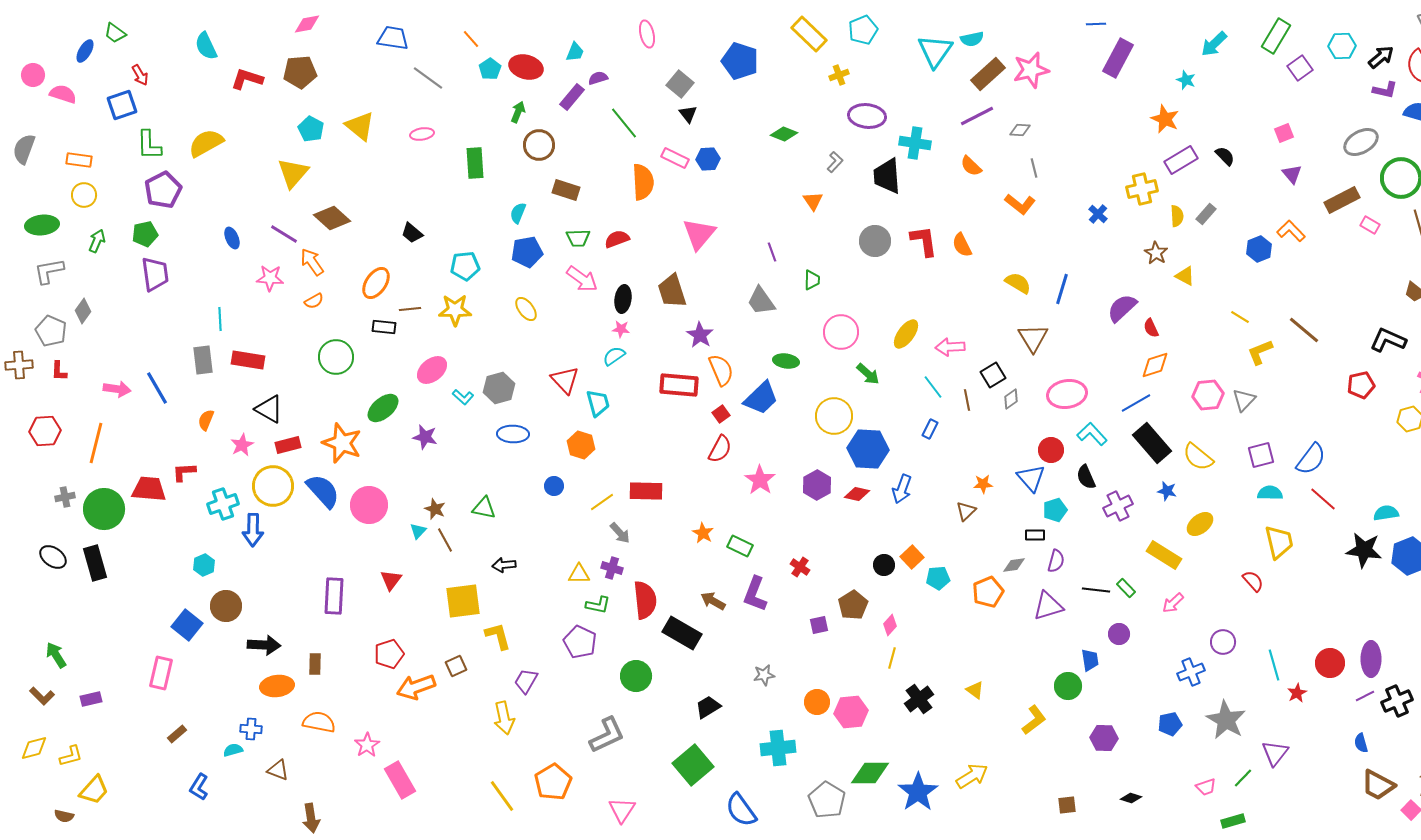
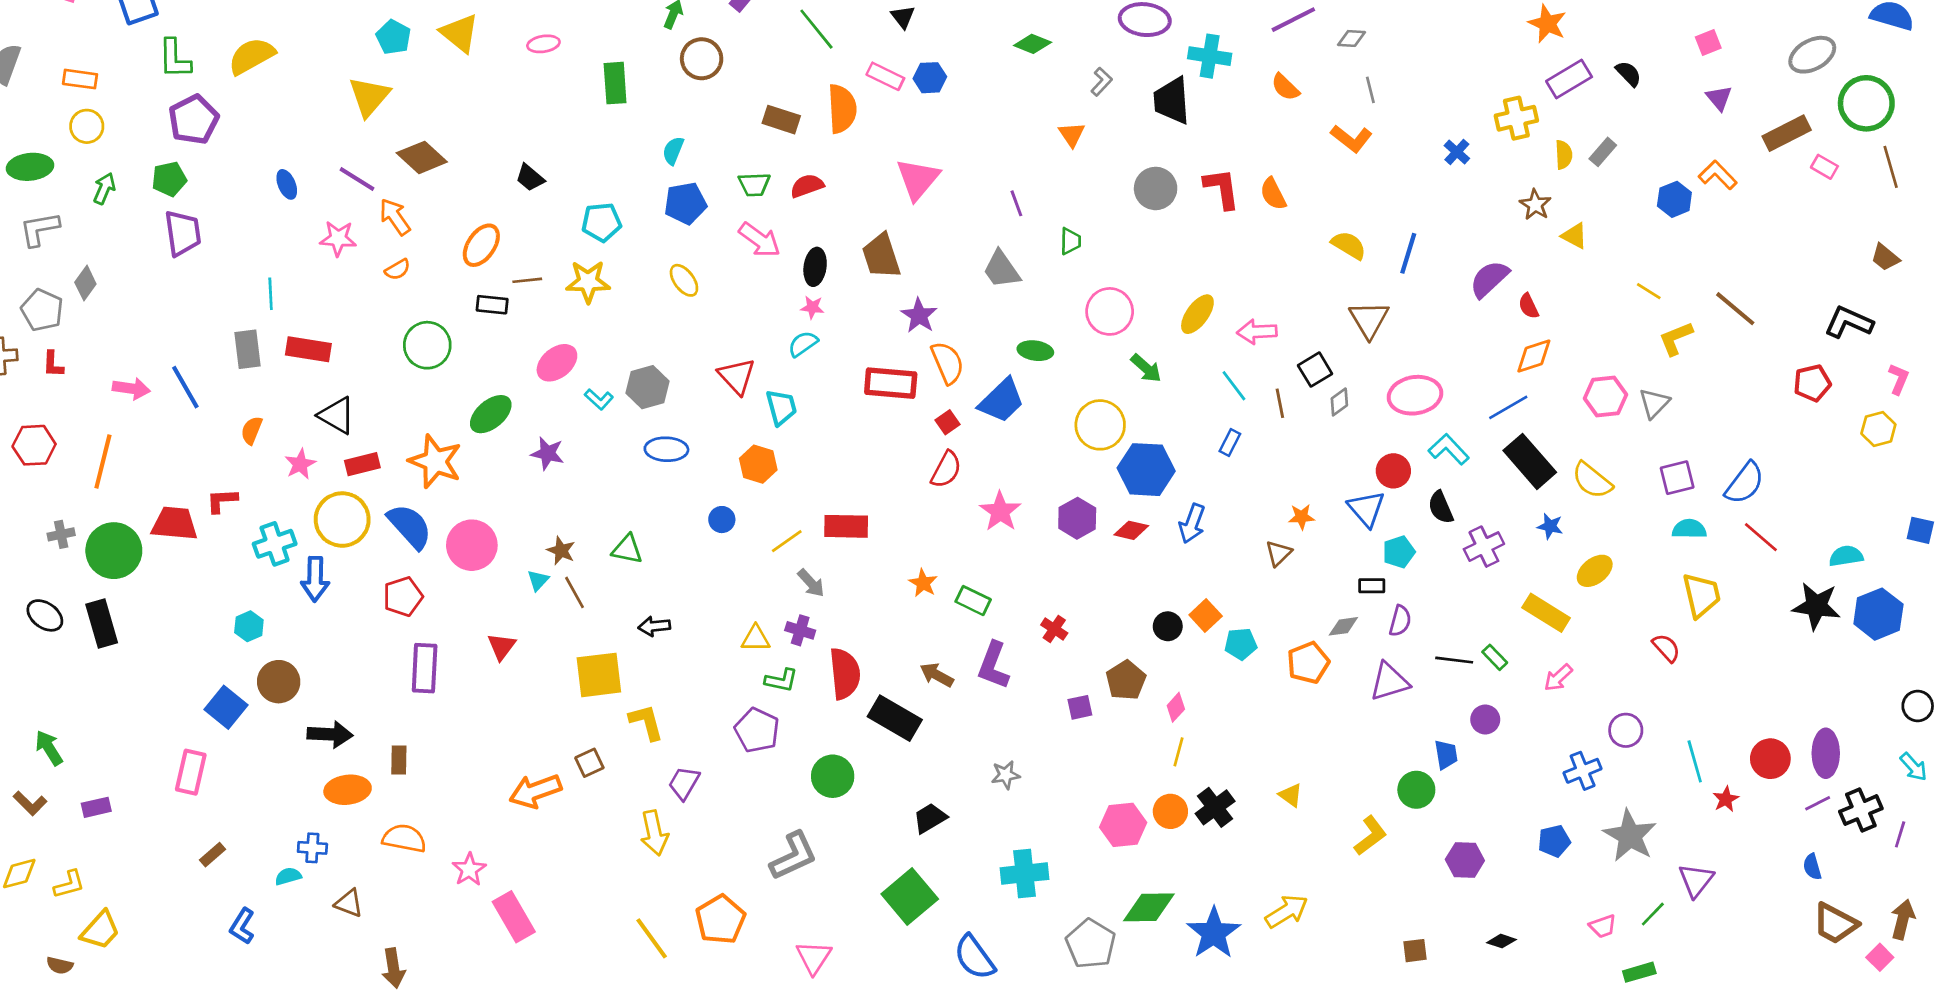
brown rectangle: (566, 190) -> (781, 120), moved
red pentagon: (389, 654) -> (403, 597), moved
orange circle: (817, 702) -> (1170, 811), moved

